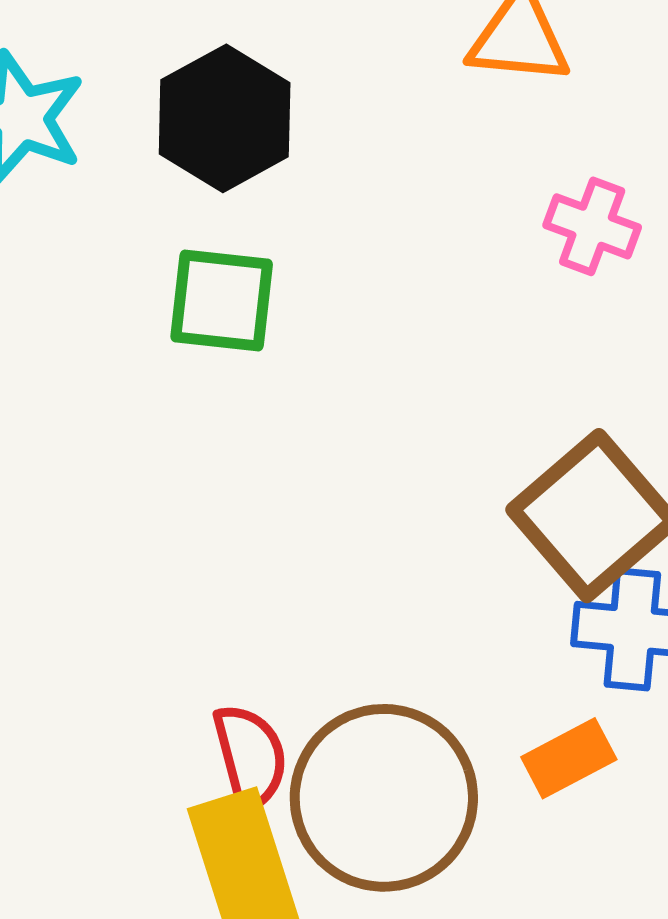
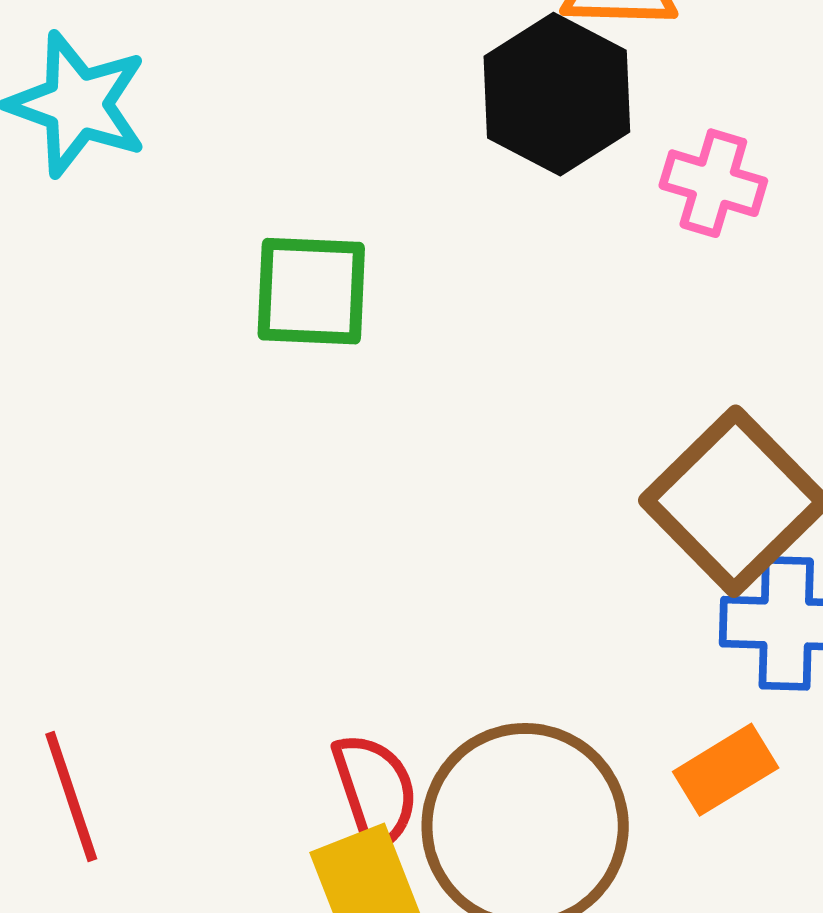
black hexagon: (225, 118) -> (557, 94), moved

